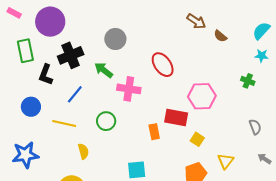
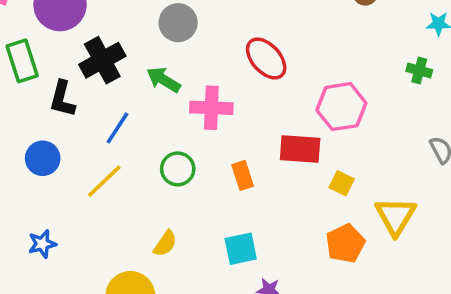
yellow line: (64, 123) -> (104, 181), turned -50
orange rectangle: (154, 132) -> (243, 175), moved
yellow semicircle: (83, 151) -> (165, 244), moved, turned 56
blue star: (25, 155) -> (42, 244), size x0.6
yellow triangle: (225, 161) -> (395, 216), size x1.4

